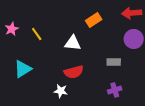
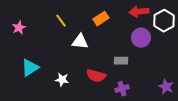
yellow line: (37, 34) -> (61, 21), moved
red semicircle: (74, 72) -> (96, 76), moved, turned 30
white star: (61, 91) -> (62, 80), moved

